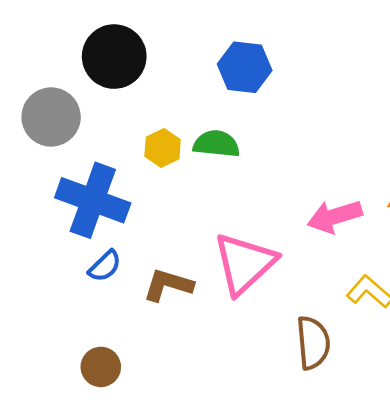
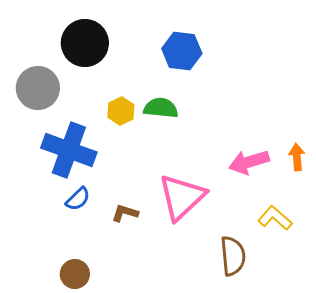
brown L-shape: (168, 285) -> (125, 213), size x0.7

